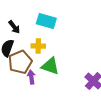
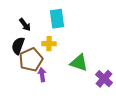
cyan rectangle: (46, 21) -> (57, 19), turned 66
green triangle: (50, 66) -> (79, 63), moved

